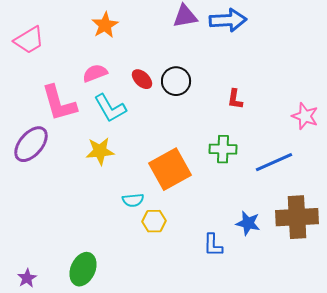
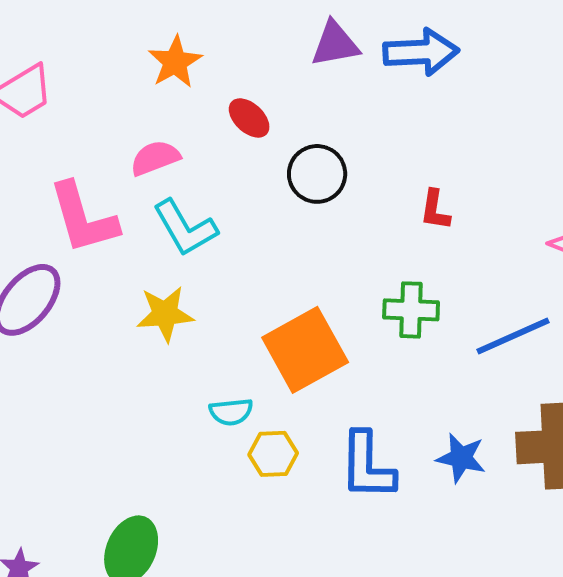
red ellipse: (142, 79) -> (249, 118), moved
blue L-shape: (213, 245) -> (367, 466), moved, size x1.5

